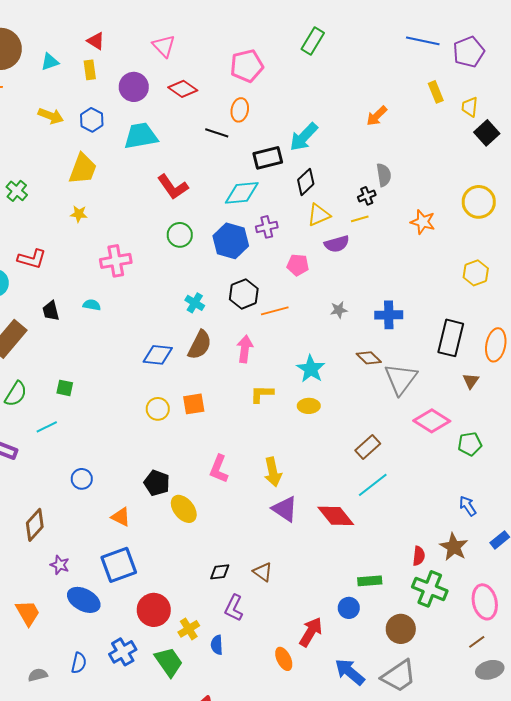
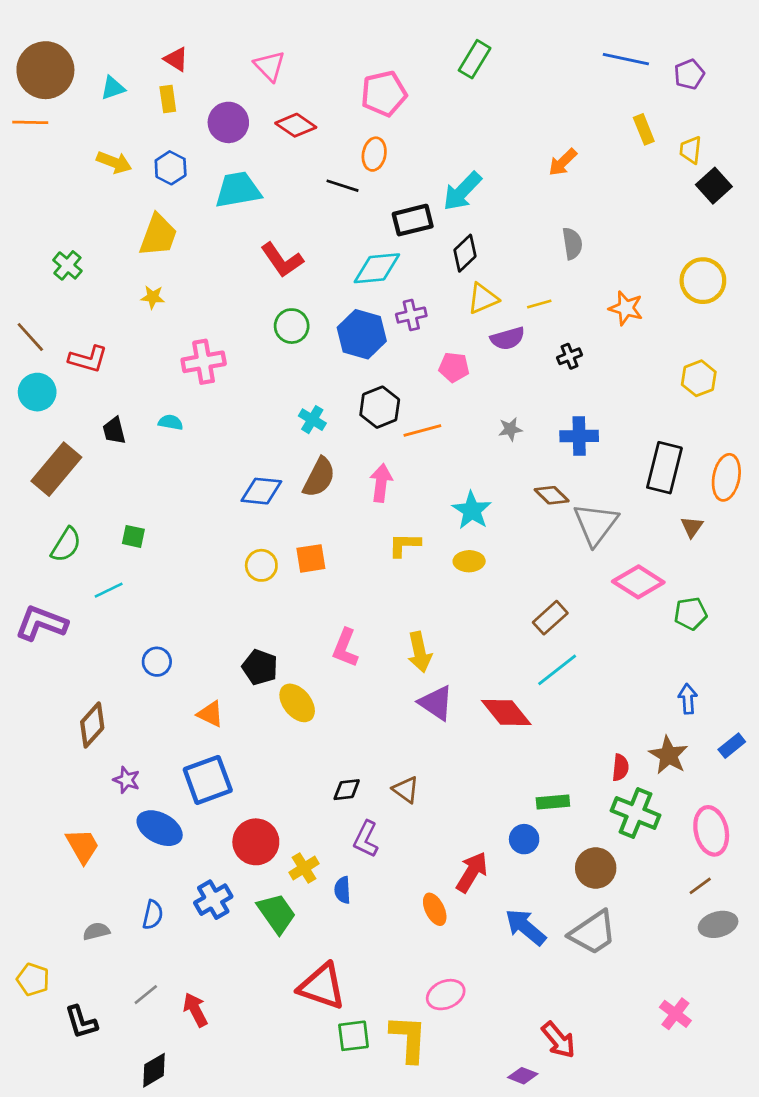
purple pentagon: (469, 52) -> (689, 74), size x0.7
black cross: (367, 196) -> (569, 356), moved
blue arrow: (468, 506) -> (688, 699), turned 30

